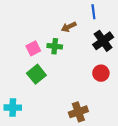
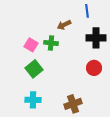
black cross: (103, 41) -> (96, 38), turned 36
pink square: (33, 48) -> (31, 45), turned -32
cyan cross: (13, 108) -> (33, 100), moved

